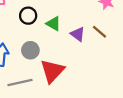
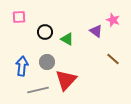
brown line: (100, 32) -> (113, 59), moved
purple triangle: (78, 34) -> (96, 31), moved

